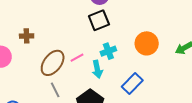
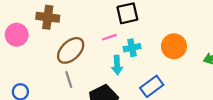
brown cross: (27, 36) -> (48, 17), size x1.5
pink line: (77, 58) -> (109, 37), moved

